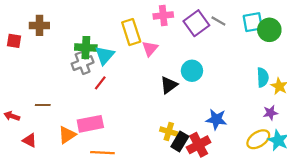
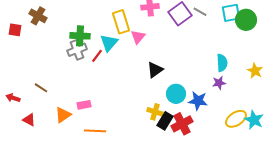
brown cross: (39, 25) -> (38, 16), turned 30
cyan triangle: (105, 55) -> (109, 43), moved
cyan circle: (192, 71) -> (176, 94), moved
cyan semicircle: (263, 77) -> (222, 63), moved
red line: (100, 83) -> (97, 56), moved
brown line: (43, 105) -> (41, 88), turned 32
purple star: (270, 113) -> (219, 83), moved
pink rectangle: (90, 124) -> (84, 105), size x0.6

